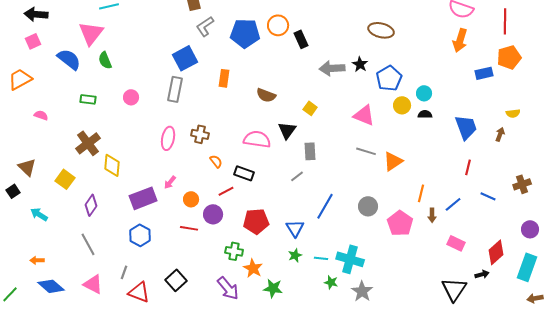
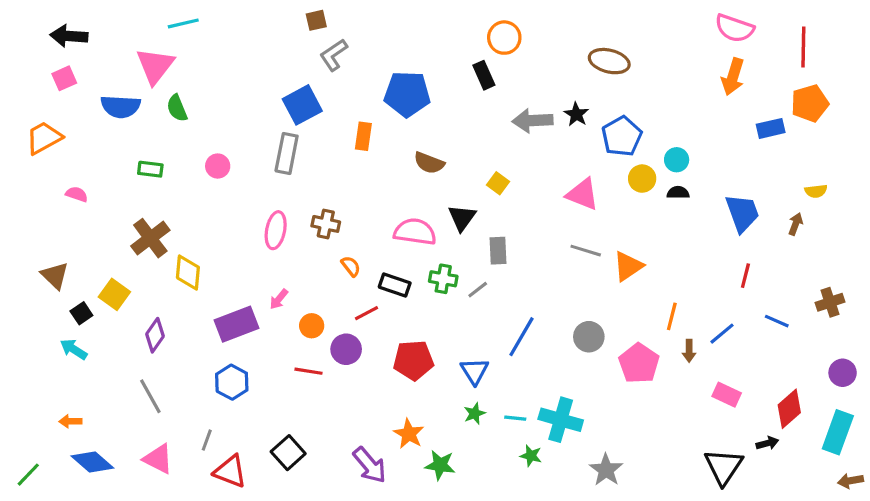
orange circle: (278, 25) -> (504, 38), moved
blue pentagon: (245, 33) -> (407, 94), moved
blue semicircle: (69, 59) -> (121, 106), turned 145
black square: (13, 191) -> (81, 313), moved
green cross: (234, 251) -> (443, 279), moved
gray star: (362, 291) -> (606, 470), moved

